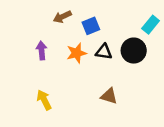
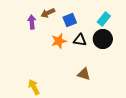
cyan rectangle: (151, 25) -> (104, 19), moved
purple arrow: (42, 51) -> (32, 22), moved
yellow arrow: (44, 100) -> (34, 87), moved

